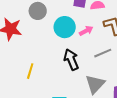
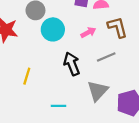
cyan circle: (65, 27) -> (53, 29), moved

